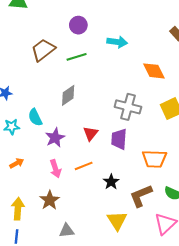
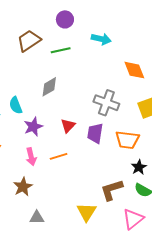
orange trapezoid: (154, 159) -> (127, 140), moved
black star: (111, 182) -> (139, 167), moved

